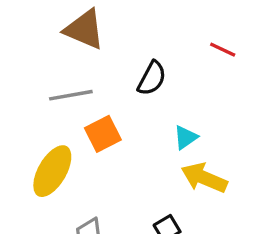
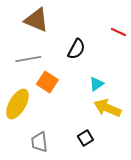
orange square: (103, 134) -> (47, 82), turned -30

